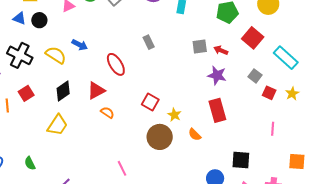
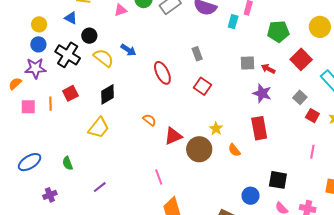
black circle: (39, 20) -> (89, 36), moved
red triangle: (96, 91) -> (173, 136), moved
red square: (150, 102) -> (202, 86), moved

